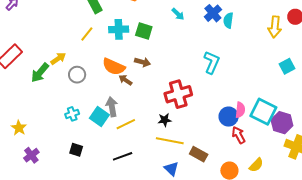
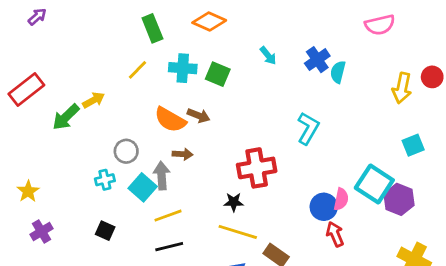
brown arrow: (142, 62) -> (199, 116), moved
gray circle: (77, 75) -> (126, 151), moved
brown arrow: (125, 80) -> (183, 154), moved, turned 144
cyan square: (263, 112) -> (374, 184), moved
purple hexagon: (282, 123) -> (399, 199), moved
yellow line: (126, 124) -> (168, 216), moved

